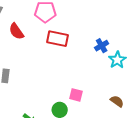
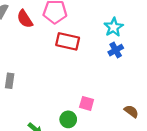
red semicircle: (16, 31) -> (25, 19), moved
cyan star: (117, 60) -> (114, 27), moved

